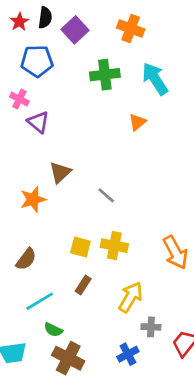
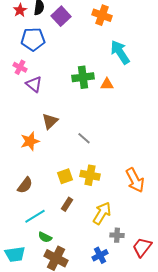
green cross: (105, 75) -> (83, 77), moved
orange triangle: (137, 122) -> (107, 84), turned 40
yellow square: (80, 247) -> (65, 176), turned -35

